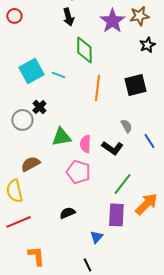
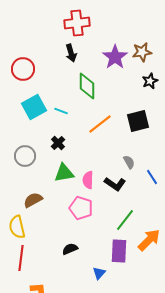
red circle: (14, 16) -> (23, 69), moved, size x1.5
orange line: (97, 88) -> (100, 124), turned 45
black cross: (39, 107) -> (58, 143), moved
red line: (18, 222) -> (21, 258), turned -60

